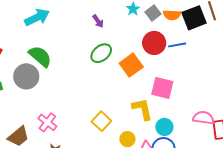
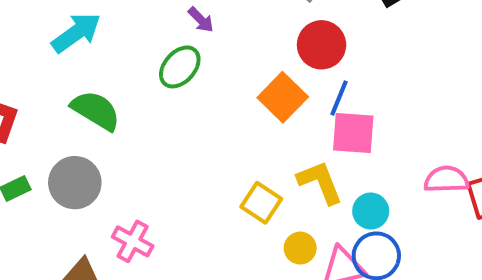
blue line: (177, 45) -> (339, 98), moved, turned -48
green ellipse: (101, 53) -> (180, 67), moved
gray circle: (26, 76) -> (75, 183), moved
yellow square: (101, 121) -> (261, 203), moved

